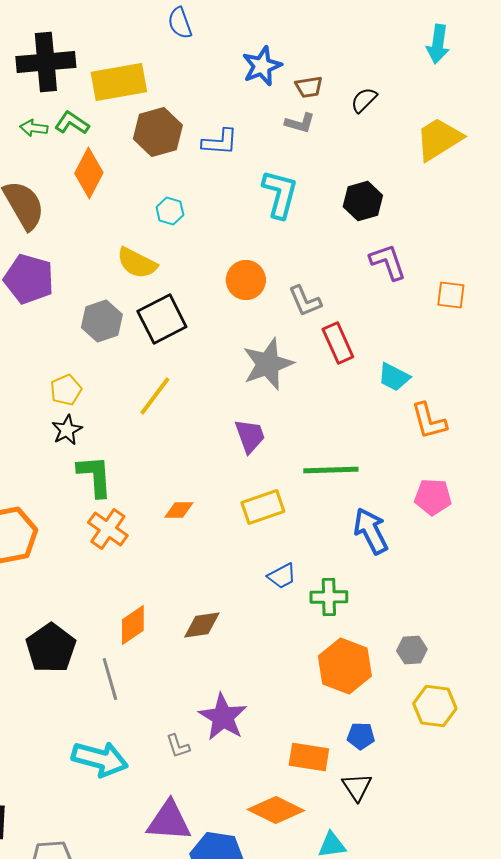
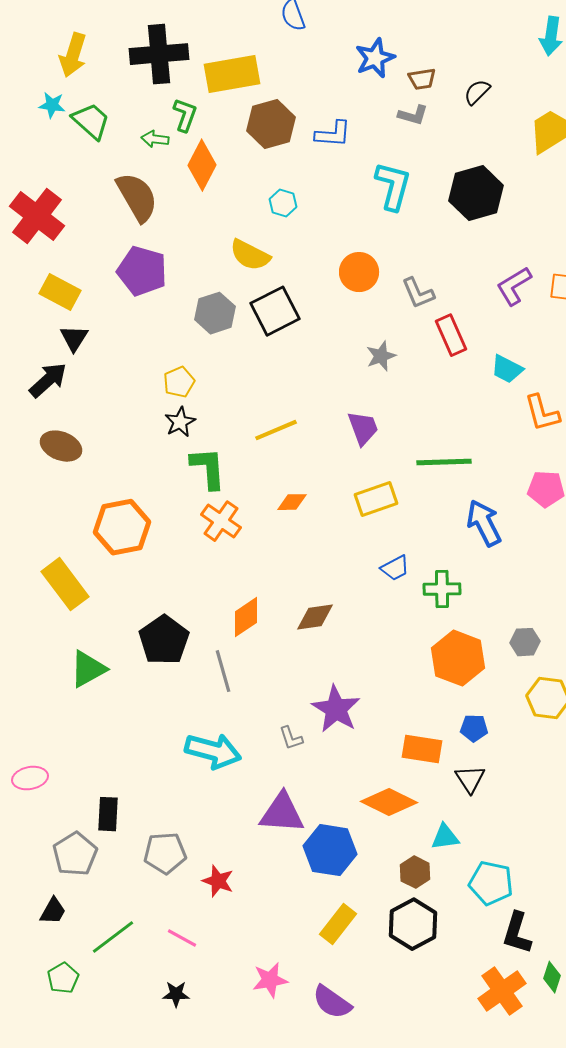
green L-shape: (72, 123) -> (185, 115), turned 76
green arrow: (34, 128) -> (155, 139), moved
black hexagon: (363, 201) -> (476, 193), size x1.4
purple L-shape: (388, 262) -> (514, 286), moved, turned -102
gray star: (268, 364) -> (381, 356), size x0.6
yellow line: (155, 396) -> (276, 430), moved, turned 30

